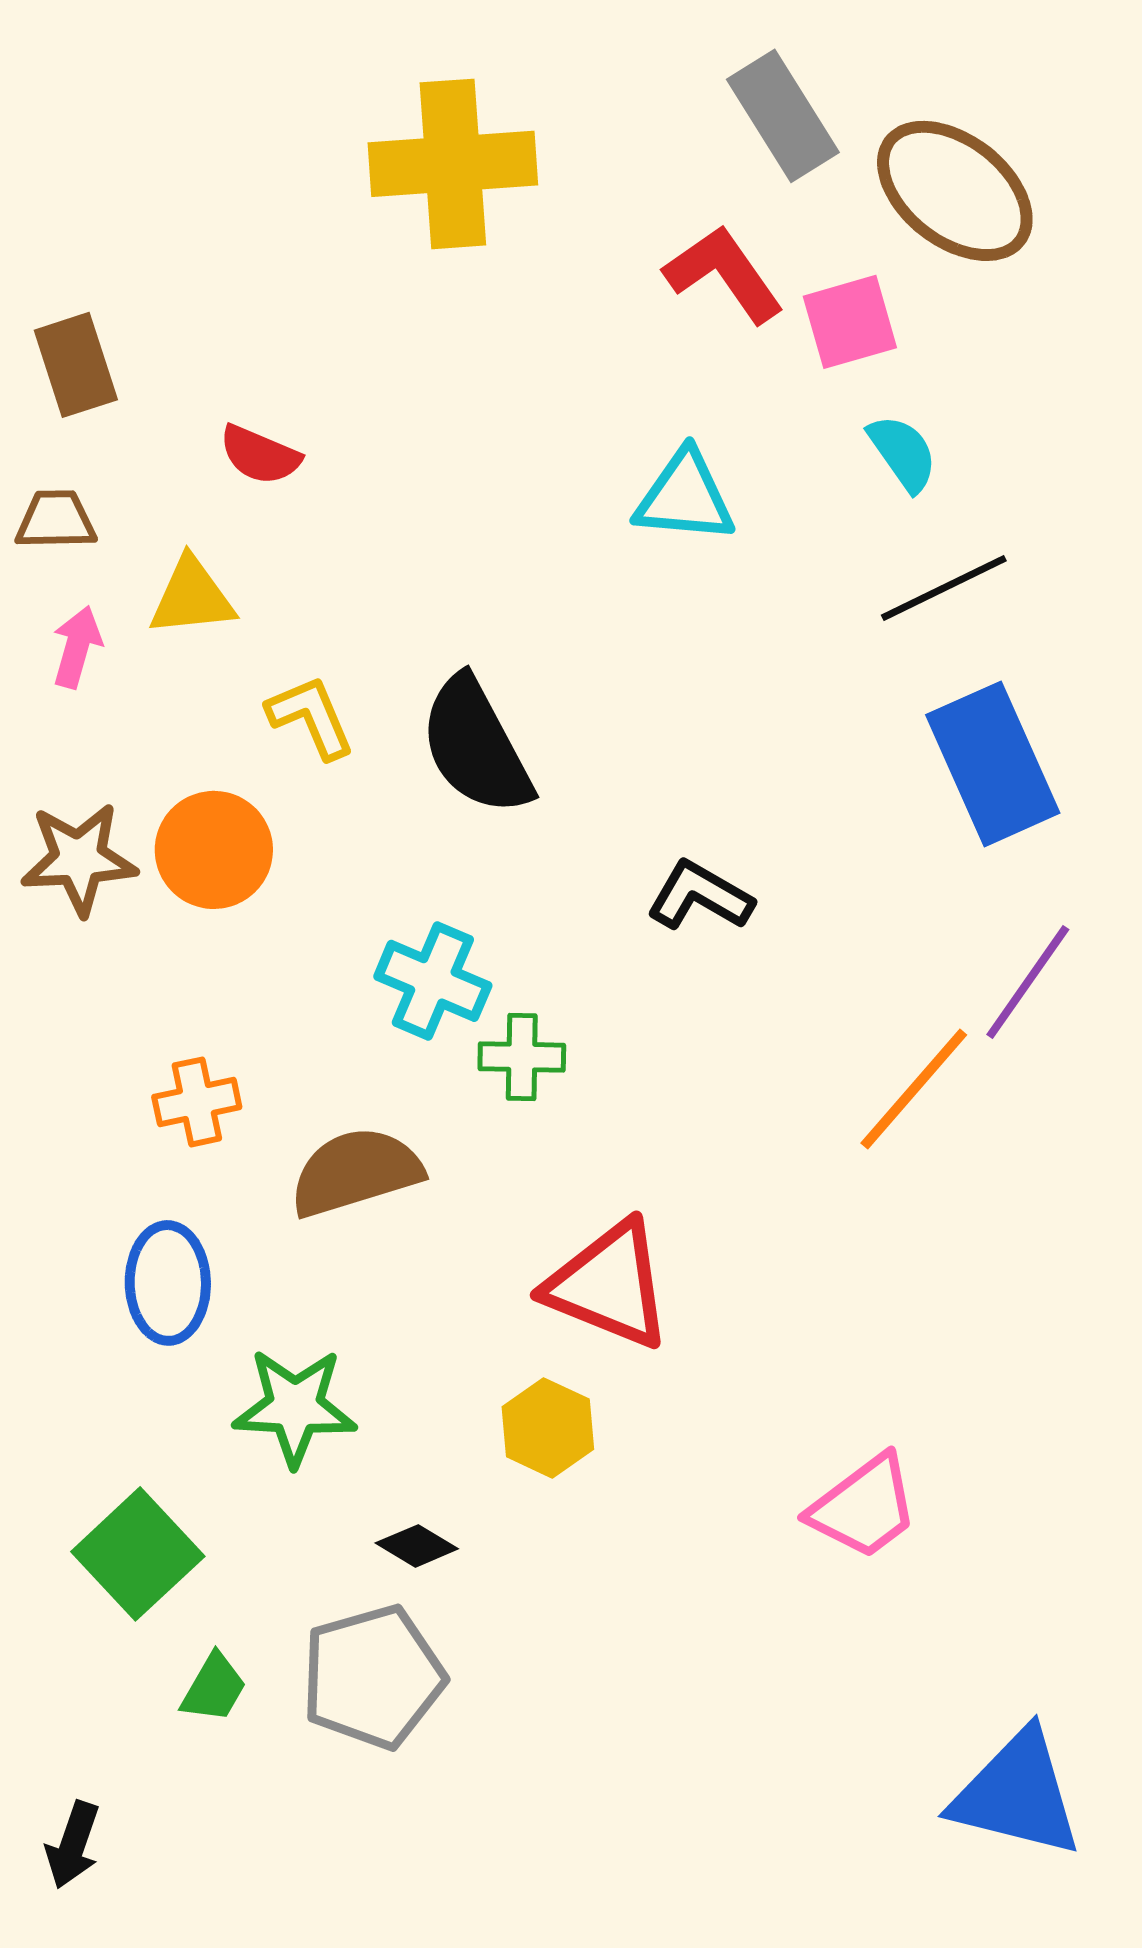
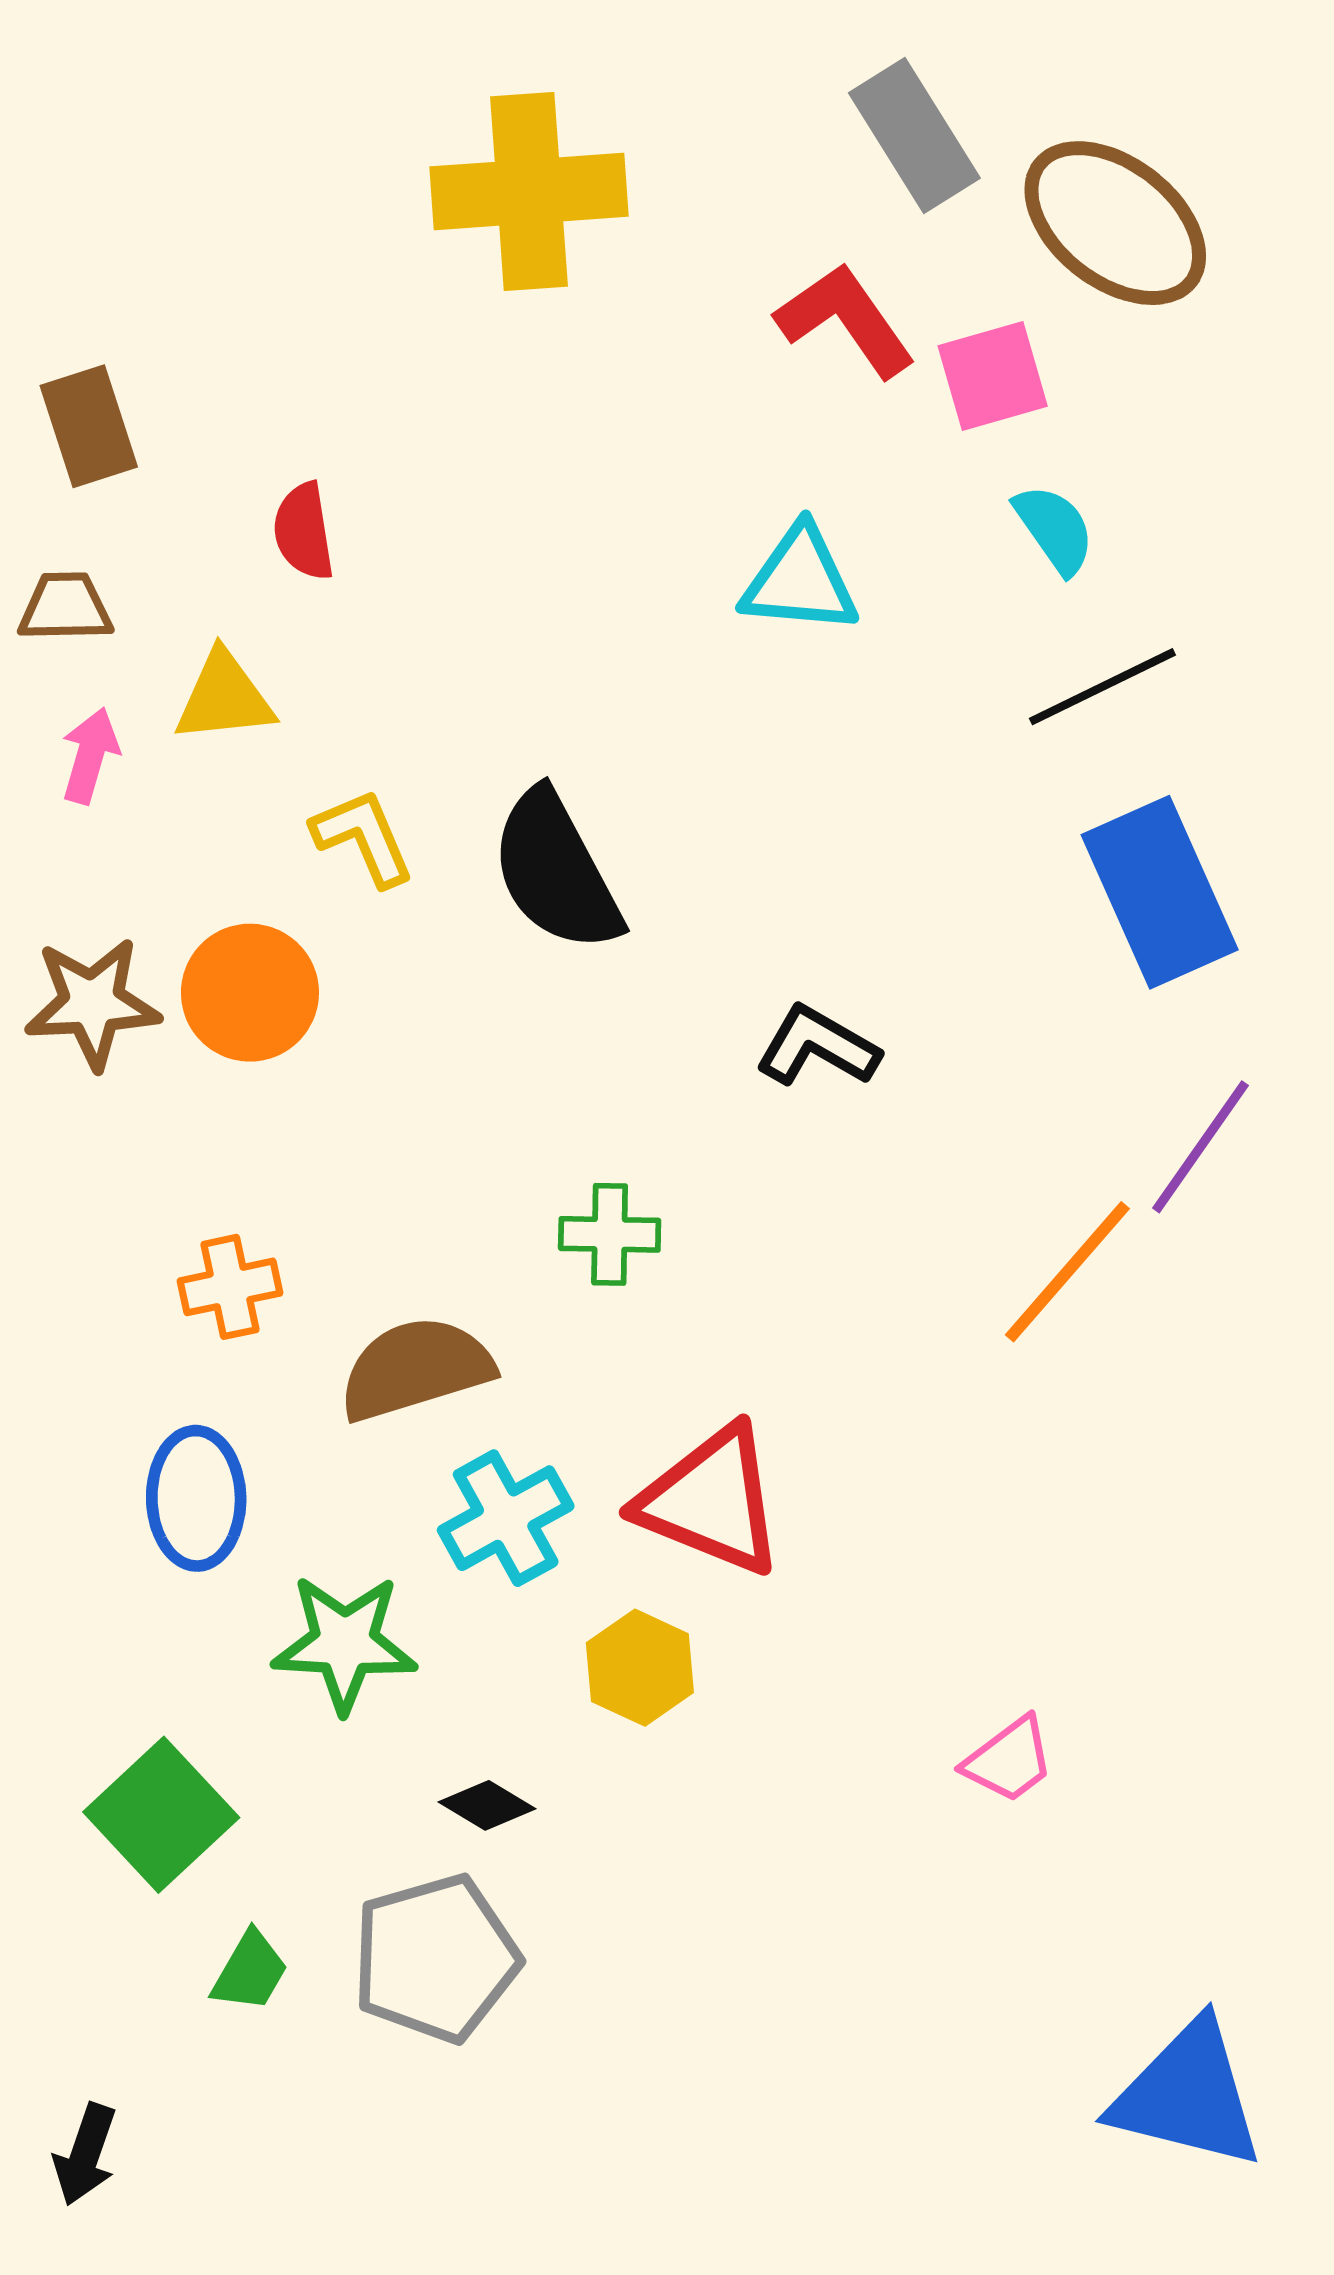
red semicircle: (260, 455) -> (304, 531), turned 58
cyan cross: (433, 981) -> (506, 1518), moved, turned 38
pink trapezoid: (864, 1507) -> (1009, 1760), size x0.7

